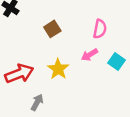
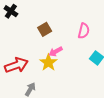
pink arrow: (89, 55) -> (56, 52), moved

